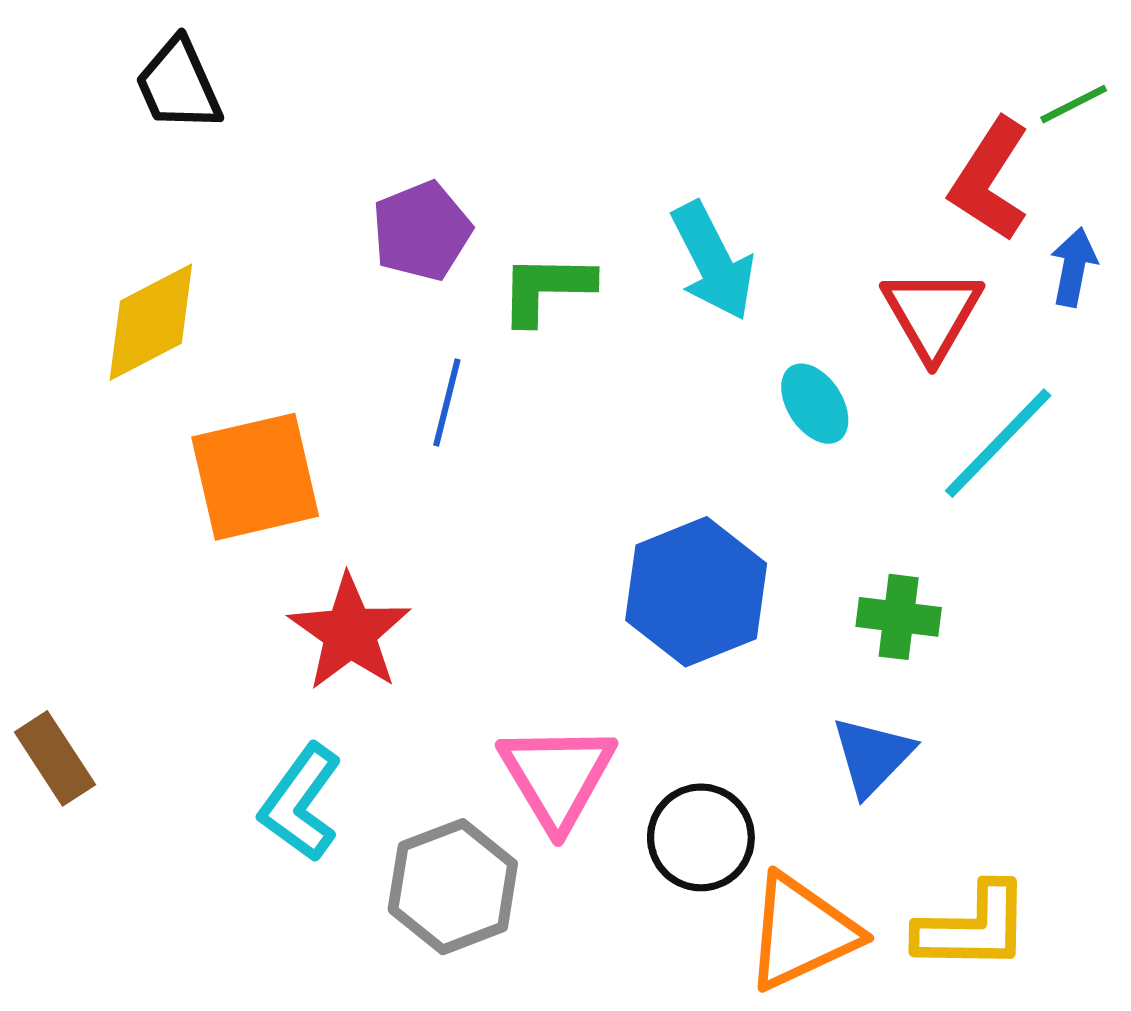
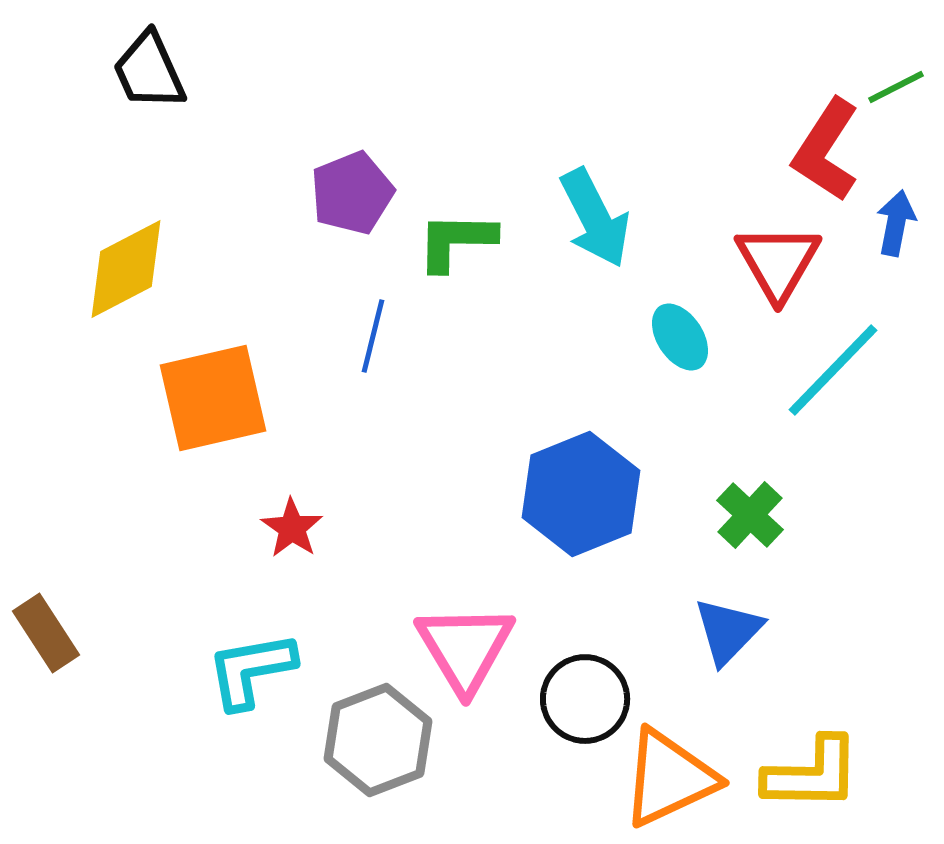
green cross: (899, 617) -> (750, 515), turned 36
red star: (350, 633) -> (292, 528), size x0.6
cyan L-shape: (301, 803) -> (251, 670), turned 44

